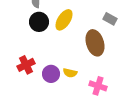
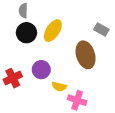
purple circle: (51, 74) -> (41, 70), moved
pink cross: (98, 86) -> (77, 100), moved

